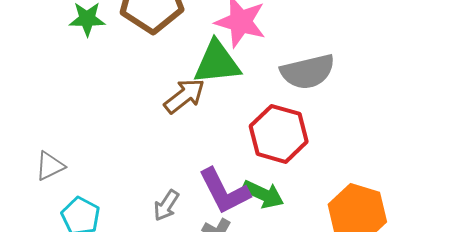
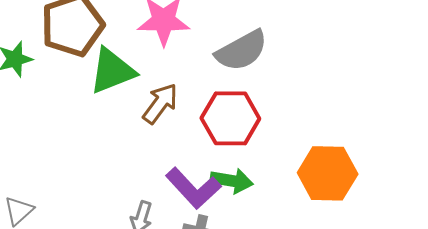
green triangle: (217, 63) -> (112, 71), moved
brown arrow: (184, 96) -> (160, 103), moved

